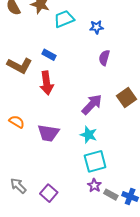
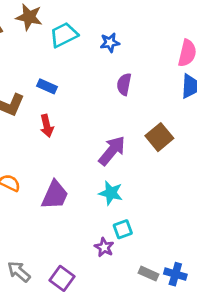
red arrow: (47, 83) -> (47, 126), size x0.7
purple trapezoid: (48, 133) -> (55, 195), turned -70
cyan square: (95, 161) -> (123, 229), size x0.6
purple star: (94, 185) -> (104, 247), moved

